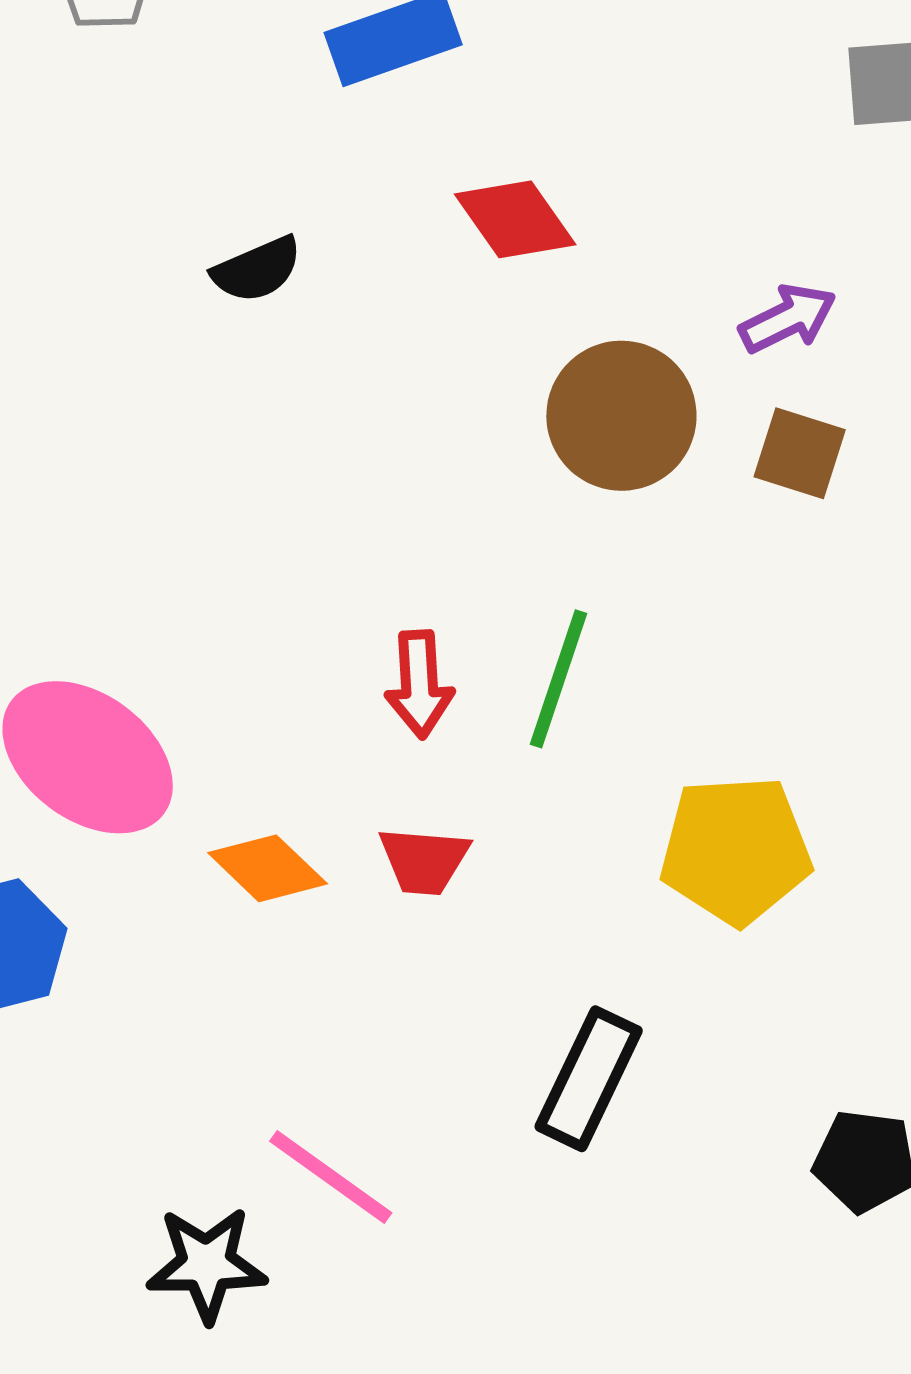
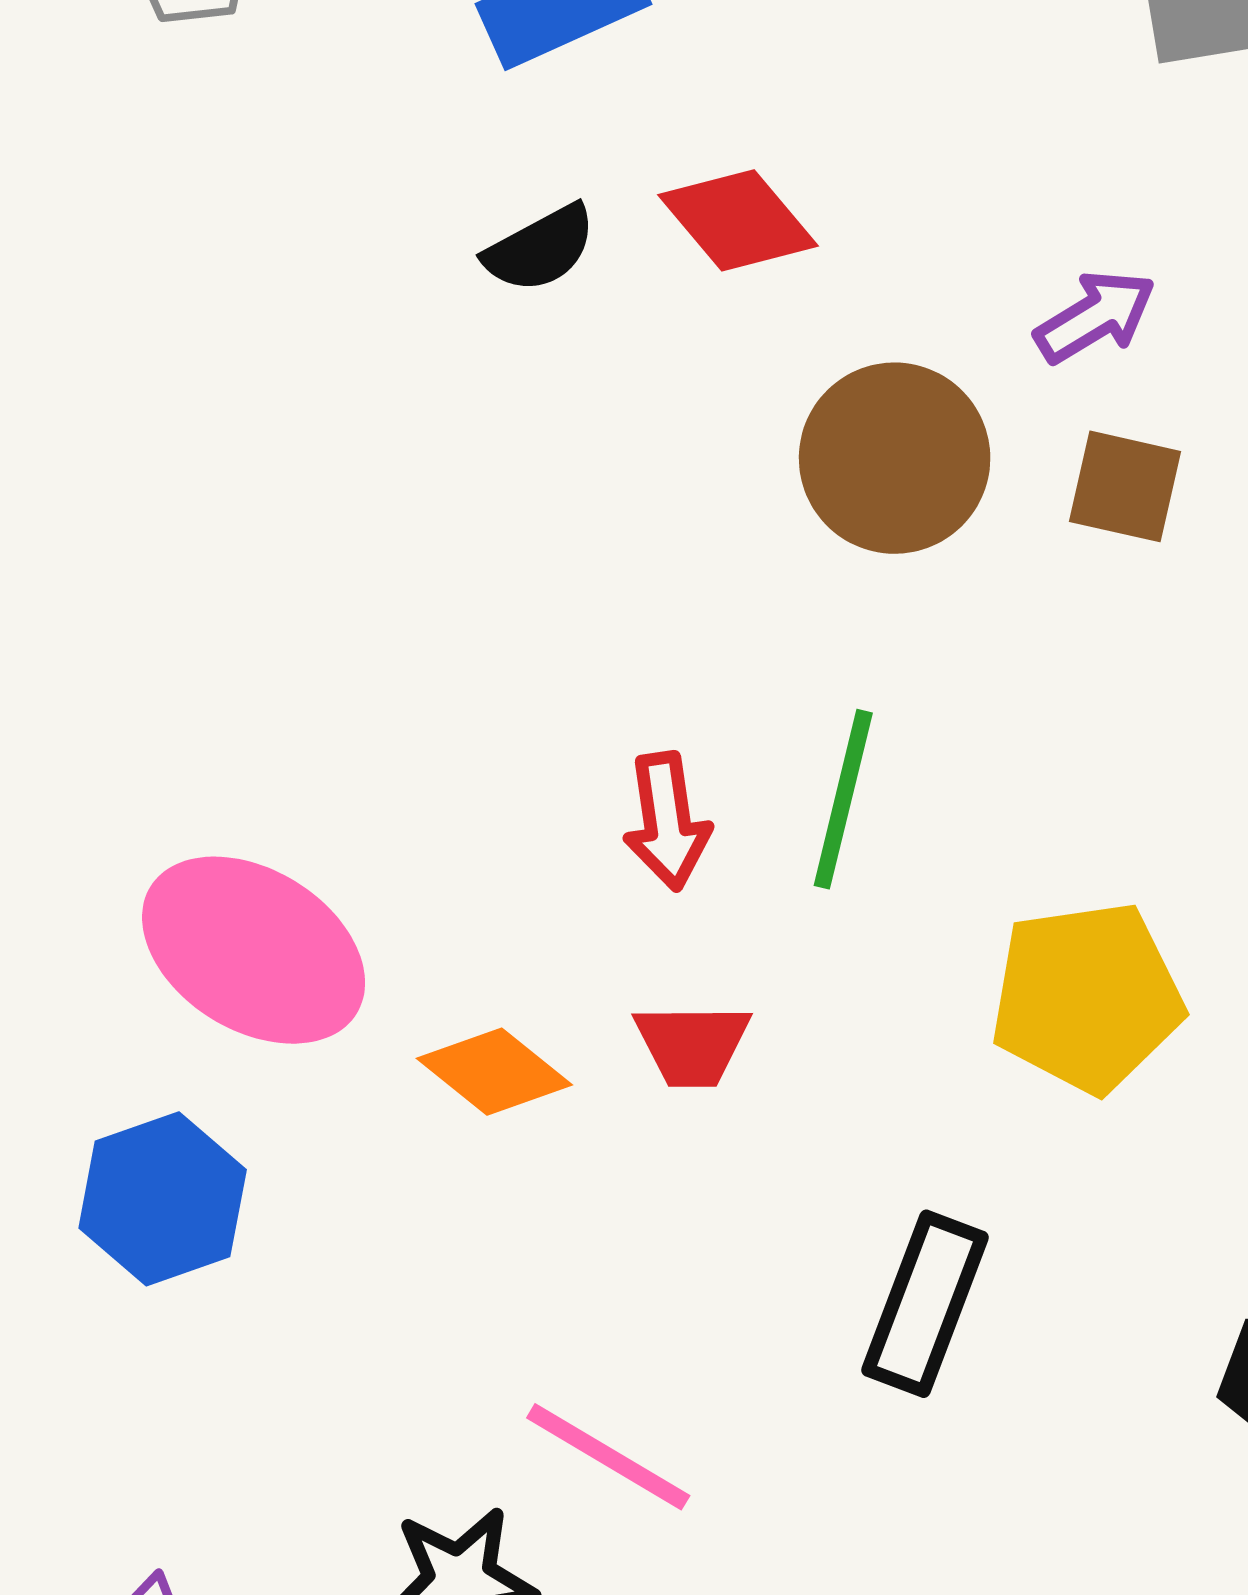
black semicircle: (257, 269) -> (540, 249), moved

